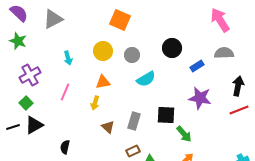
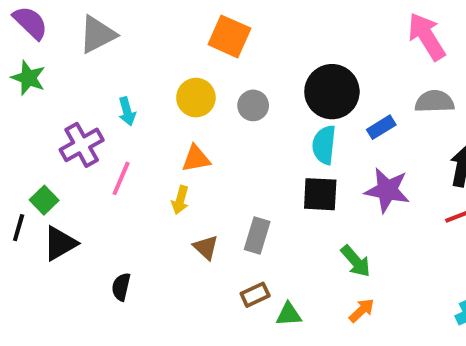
black circle: (172, 48) -> (332, 92), size x1.4
purple cross: (30, 75) -> (82, 145), moved
cyan semicircle: (146, 79) -> (324, 145), moved, turned 126
black square: (166, 115) -> (320, 194), moved
black line: (13, 127) -> (19, 228), moved, turned -56

